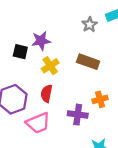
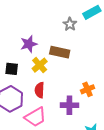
black square: (20, 52) -> (12, 69), moved
brown rectangle: (88, 62) -> (60, 52), moved

